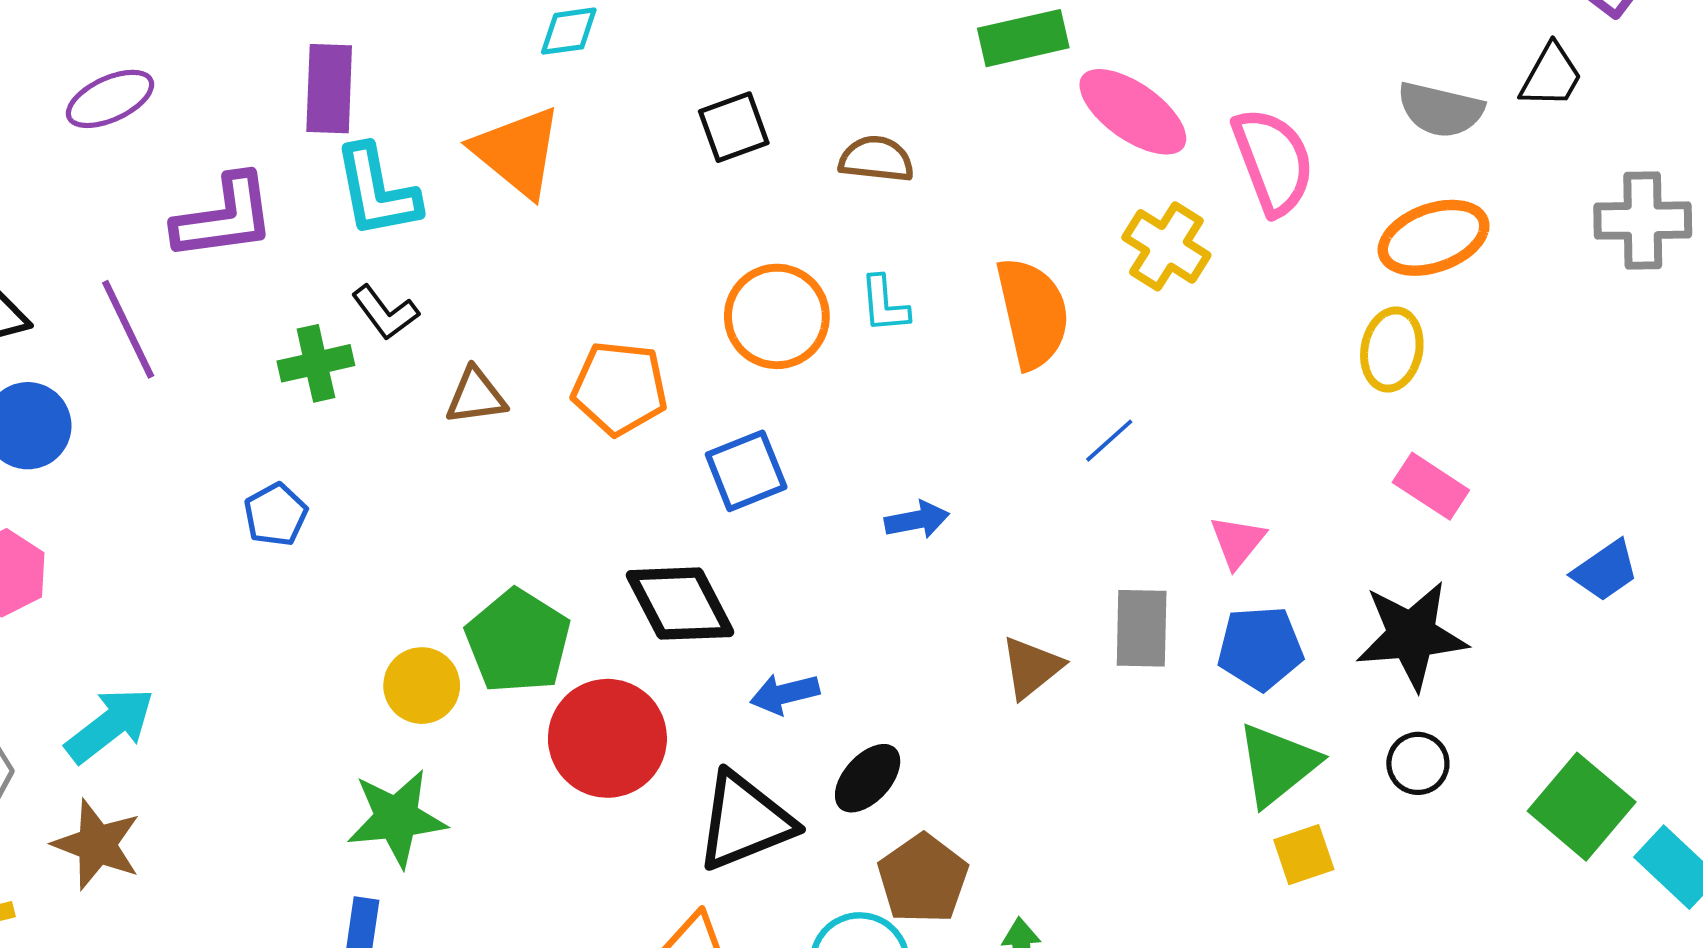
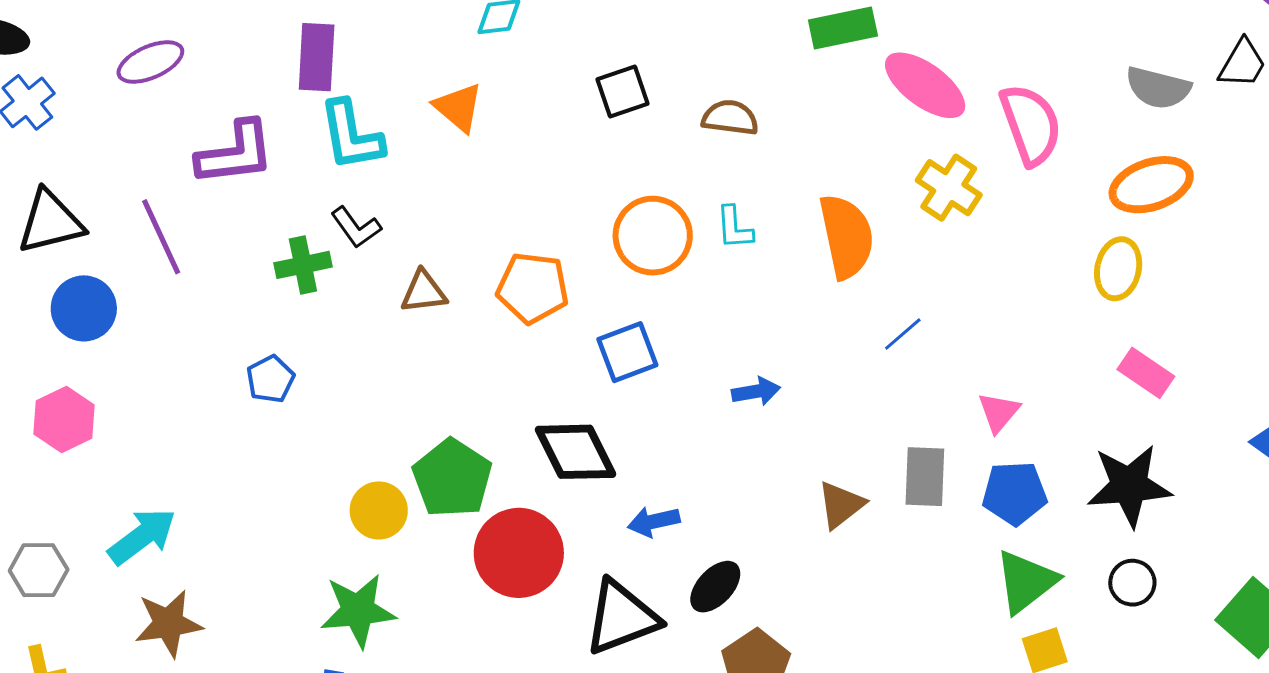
orange triangle: (517, 152) -> (458, 107), size x0.7
brown star: (97, 845) -> (168, 623), moved, turned -30

